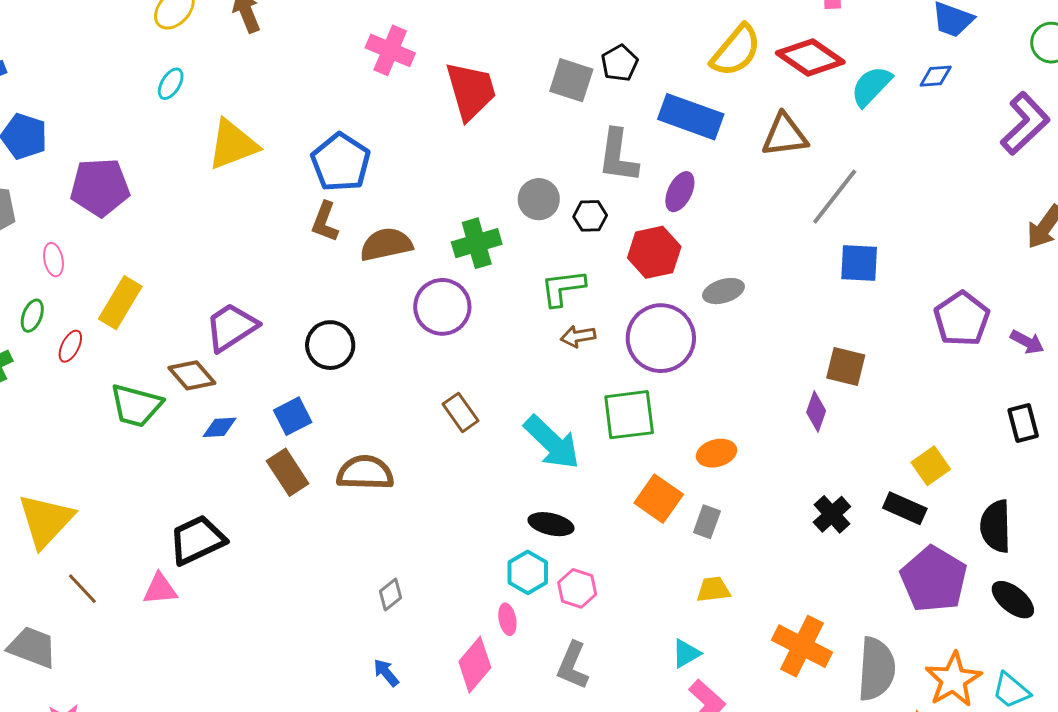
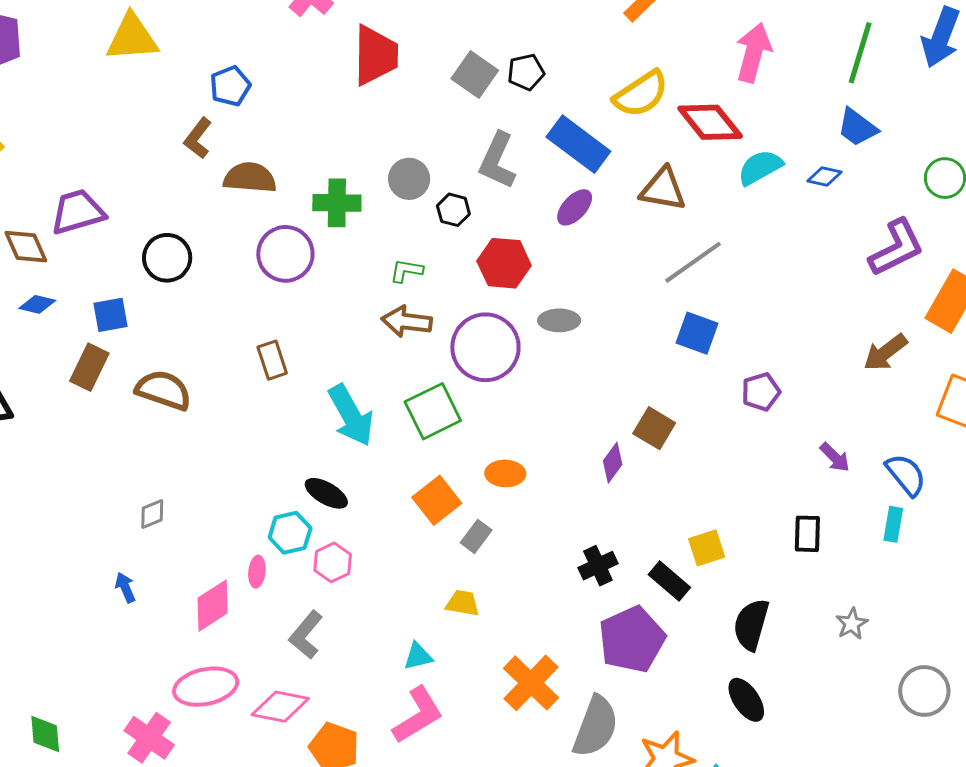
blue pentagon: (341, 162) -> (230, 86), size x0.7
purple ellipse: (680, 192) -> (575, 207), moved
green L-shape: (563, 288) -> (406, 271), size x0.7
purple pentagon: (962, 319) -> (761, 392), moved, size x0.7
brown arrow: (578, 336) -> (407, 321), size x1.4
green square: (629, 415) -> (433, 411), turned -36
brown rectangle: (288, 472) -> (89, 367), turned 42
purple pentagon: (934, 579) -> (632, 639), moved

